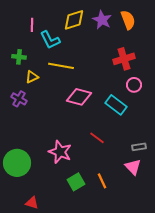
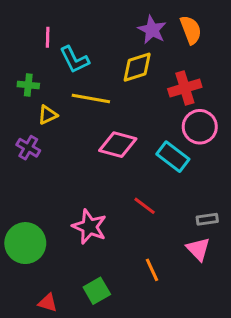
yellow diamond: (74, 20) -> (137, 67), moved
pink circle: (134, 85) -> (200, 127), size x1.5
green square: (76, 182) -> (97, 291), moved

